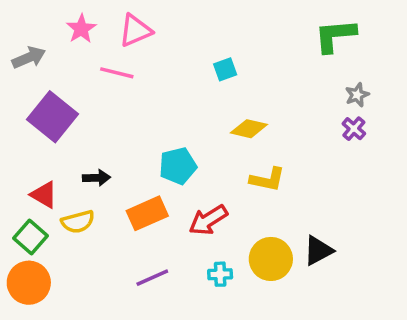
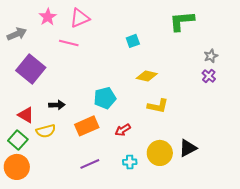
green L-shape: (335, 36) -> (182, 21), moved
red arrow: (208, 220) -> (123, 130), size x0.7

